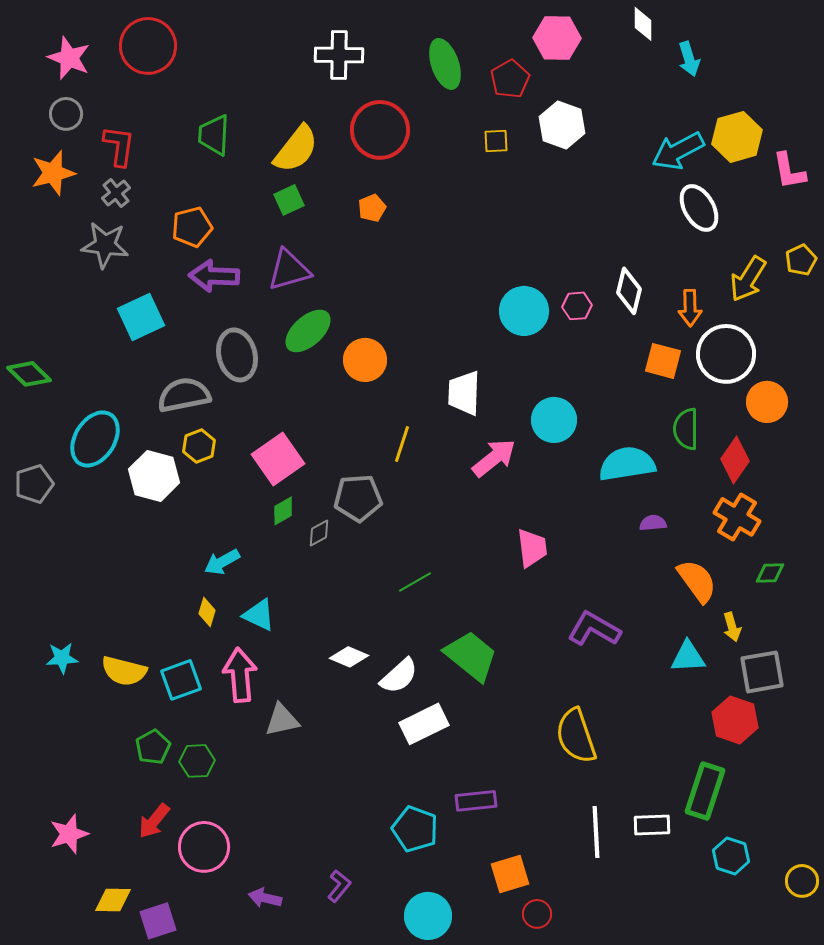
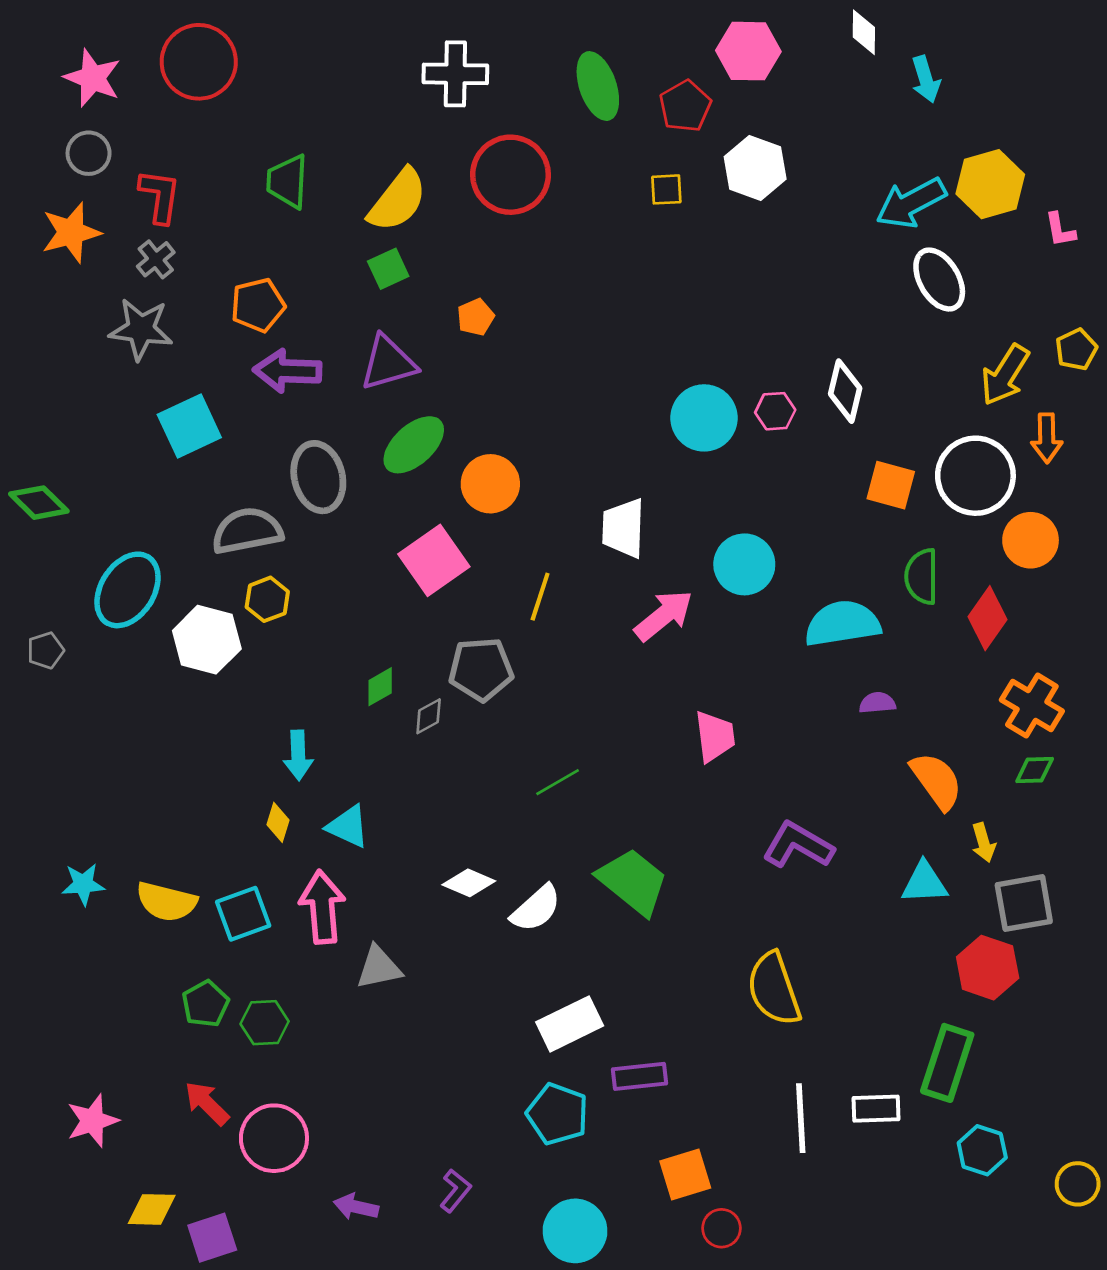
pink L-shape: (789, 171) -> (1060, 230), size x0.7
orange pentagon: (372, 208) -> (476, 317), moved
orange arrow: (690, 308) -> (1047, 438), moved
pink square: (278, 459) -> (434, 560), moved
gray pentagon: (34, 484) -> (46, 650), size x0.7
orange cross: (737, 517) -> (1032, 705), moved
cyan arrow: (222, 562) -> (298, 755), turned -63
white rectangle: (424, 724) -> (570, 1024), moved
red arrow: (154, 821) -> (207, 1103), turned 96

